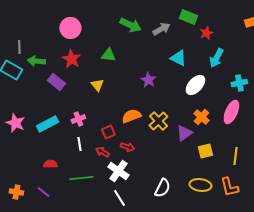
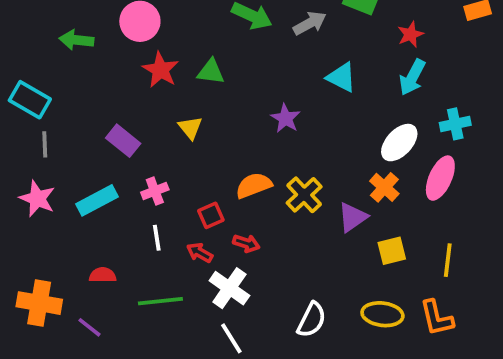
red star: (206, 33) -> (410, 34), moved
gray line: (19, 47) -> (45, 144), moved
red star: (71, 59) -> (160, 70), moved
green arrow: (36, 61) -> (76, 40), moved
purple rectangle: (56, 82) -> (123, 141), moved
white ellipse: (195, 85) -> (399, 143), moved
orange cross: (16, 192) -> (39, 303), moved, size x1.6

